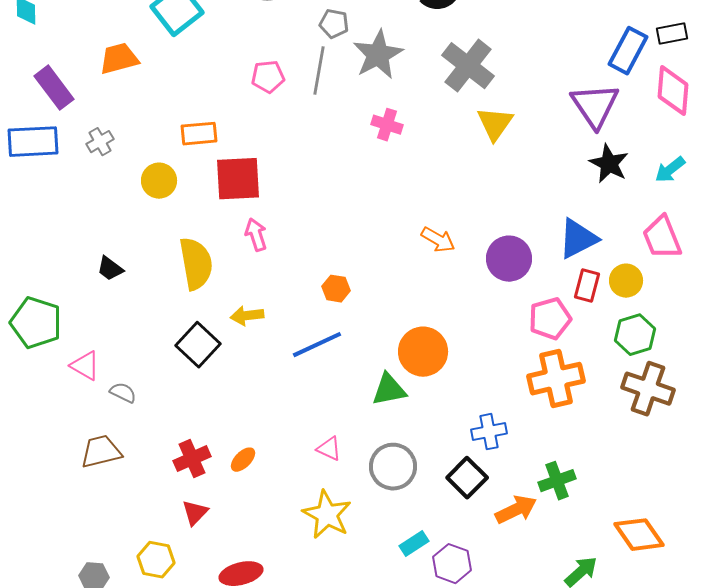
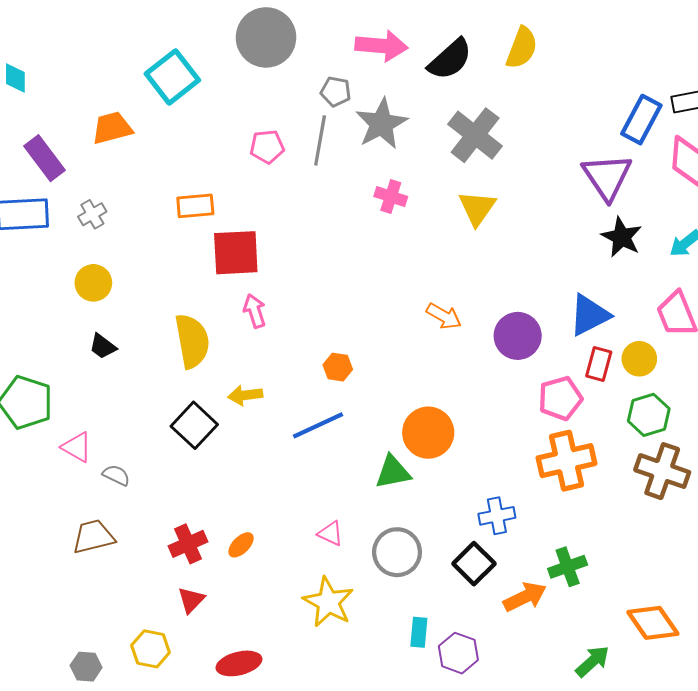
yellow triangle: (495, 124) -> (477, 208), moved
yellow circle: (159, 181) -> (93, 283), moved
cyan rectangle: (414, 544) -> (419, 632), turned -52

